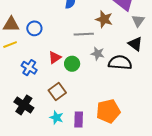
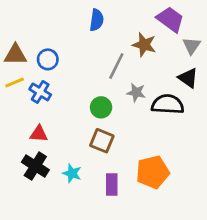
gray line: (84, 34) -> (116, 66), turned -60
red triangle: (55, 58) -> (39, 134), moved, turned 40
blue cross: (29, 68) -> (40, 92), moved
brown square: (57, 91) -> (102, 141), moved, turned -30
cyan star: (56, 118) -> (72, 173), moved

